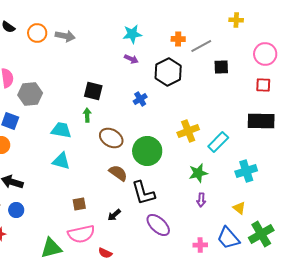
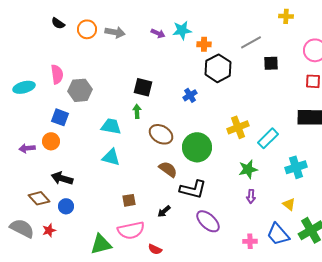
orange cross: (178, 39) -> (204, 44), moved
purple arrow: (131, 59) -> (158, 33), moved
black L-shape: (143, 193) -> (193, 189), turned -60

